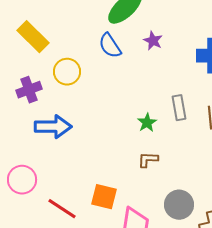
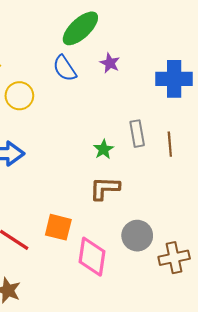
brown L-shape: (148, 160) -> (105, 188), size x1.4

